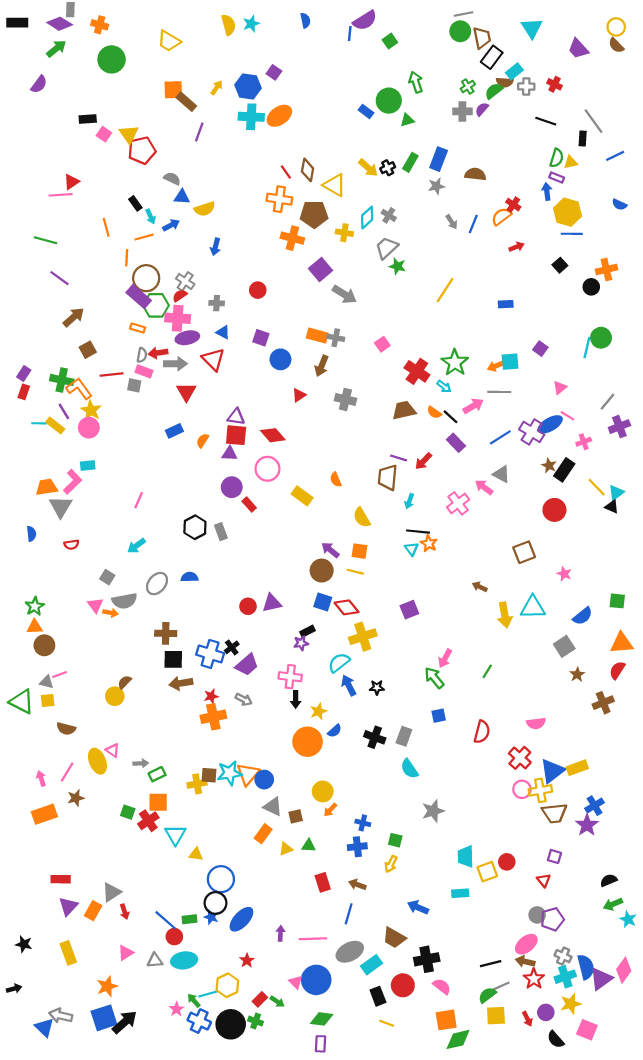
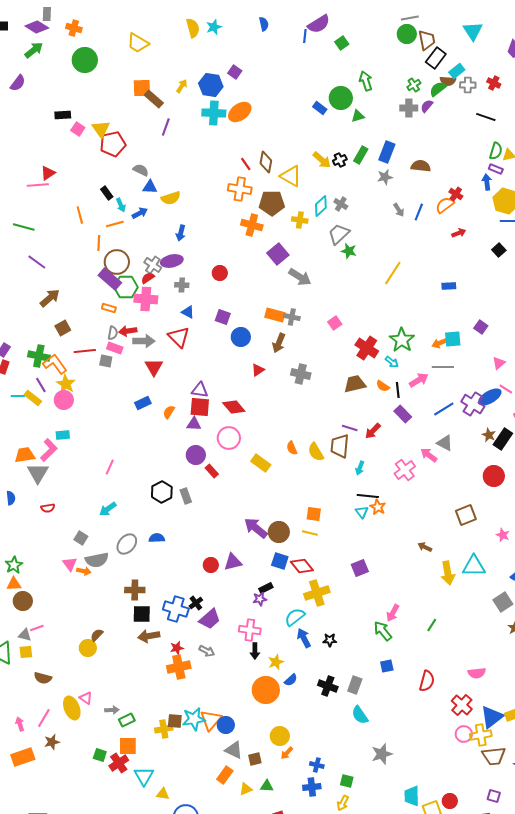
purple ellipse: (187, 338) -> (172, 261), moved
black line: (450, 417) -> (398, 390), turned 42
yellow semicircle: (362, 518) -> (316, 452), moved
purple arrow: (330, 550) -> (256, 528), moved, size x1.4

